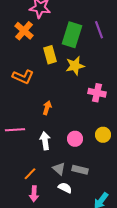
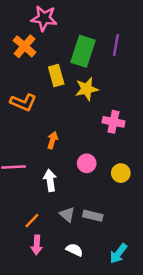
purple line: (99, 30) -> (116, 45), turned 30
pink circle: (75, 139) -> (87, 163), moved
white semicircle: (65, 188) -> (74, 250), moved

